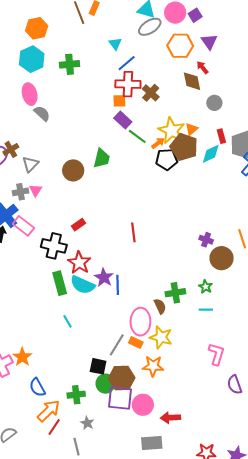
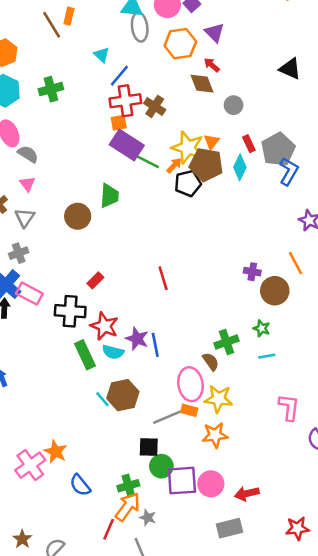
gray ellipse: (150, 27) -> (140, 27), turned -55
purple rectangle: (123, 120) -> (127, 145), size x1.5
cyan diamond: (211, 154) -> (240, 167), turned -30
pink triangle: (36, 190) -> (27, 184), moved
cyan semicircle: (83, 285) -> (113, 352), size x0.7
gray line: (117, 345) -> (167, 417), turned 45
brown hexagon: (122, 378) -> (123, 395), moved
orange arrow: (49, 411) -> (128, 507), moved

